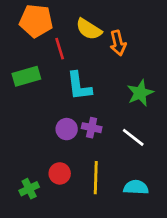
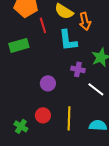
cyan L-shape: (79, 86) -> (68, 40), moved
purple cross: (92, 128) -> (78, 69), moved
green cross: (29, 189) -> (21, 126), turned -32

